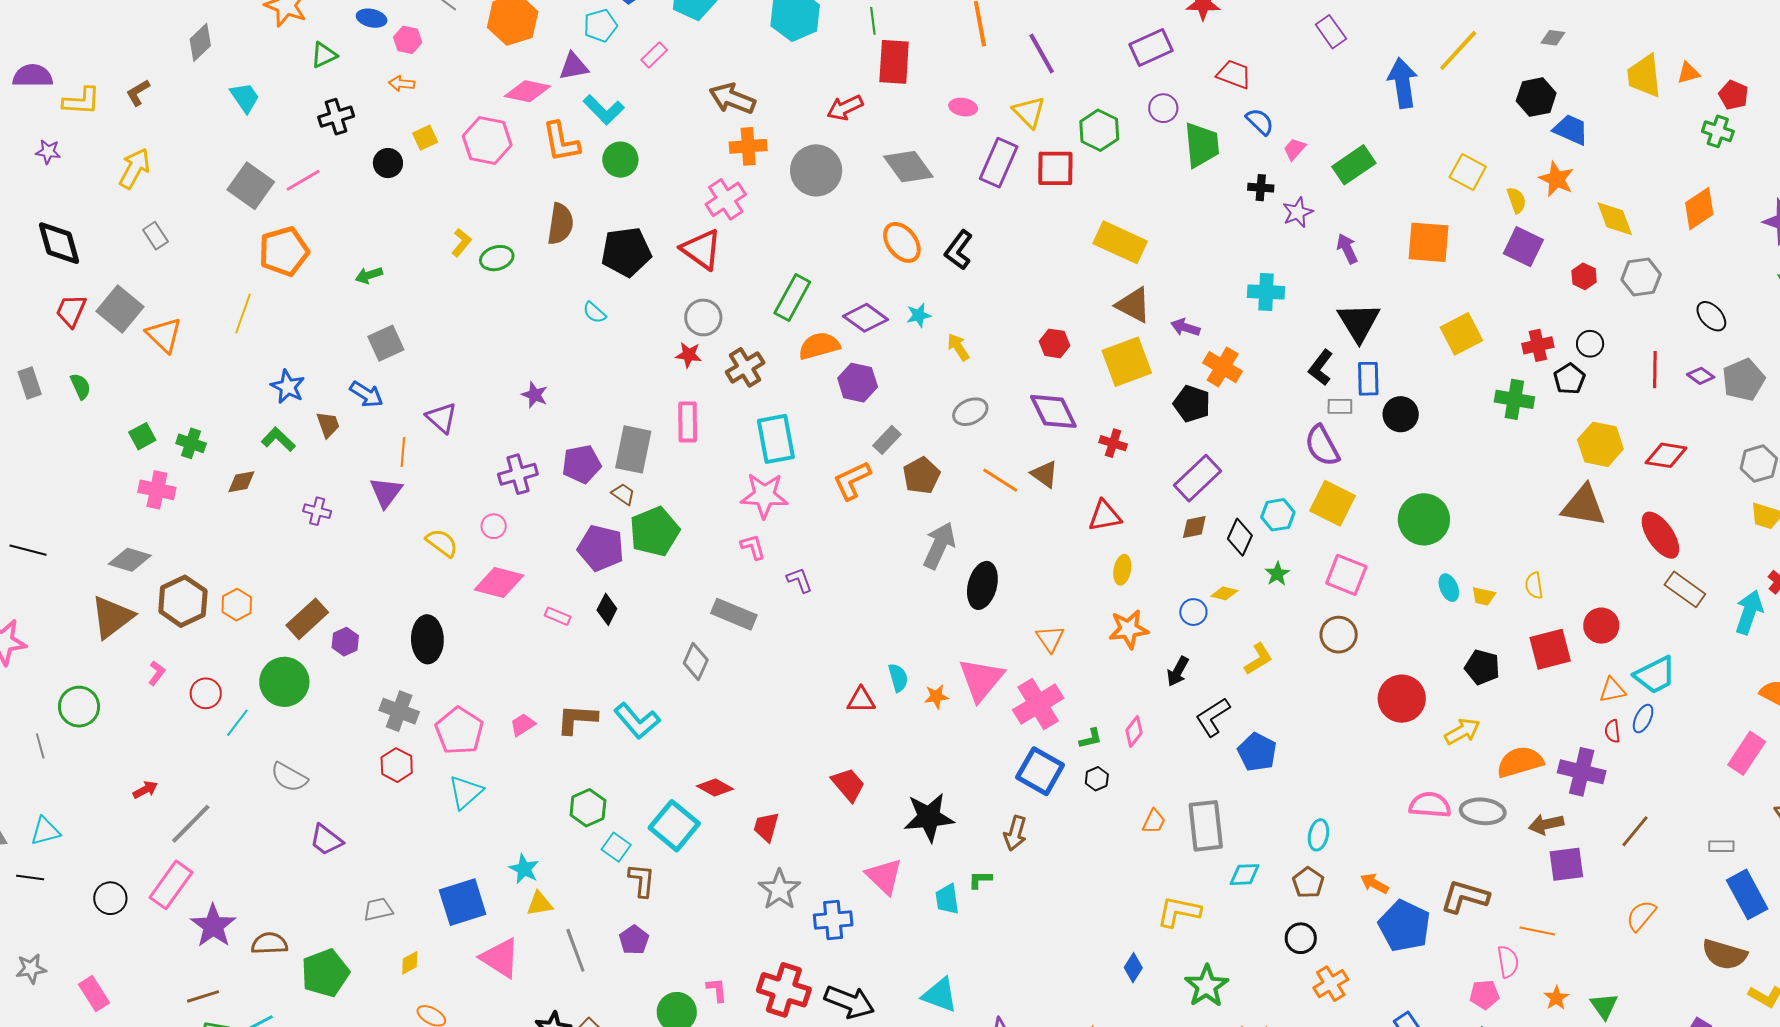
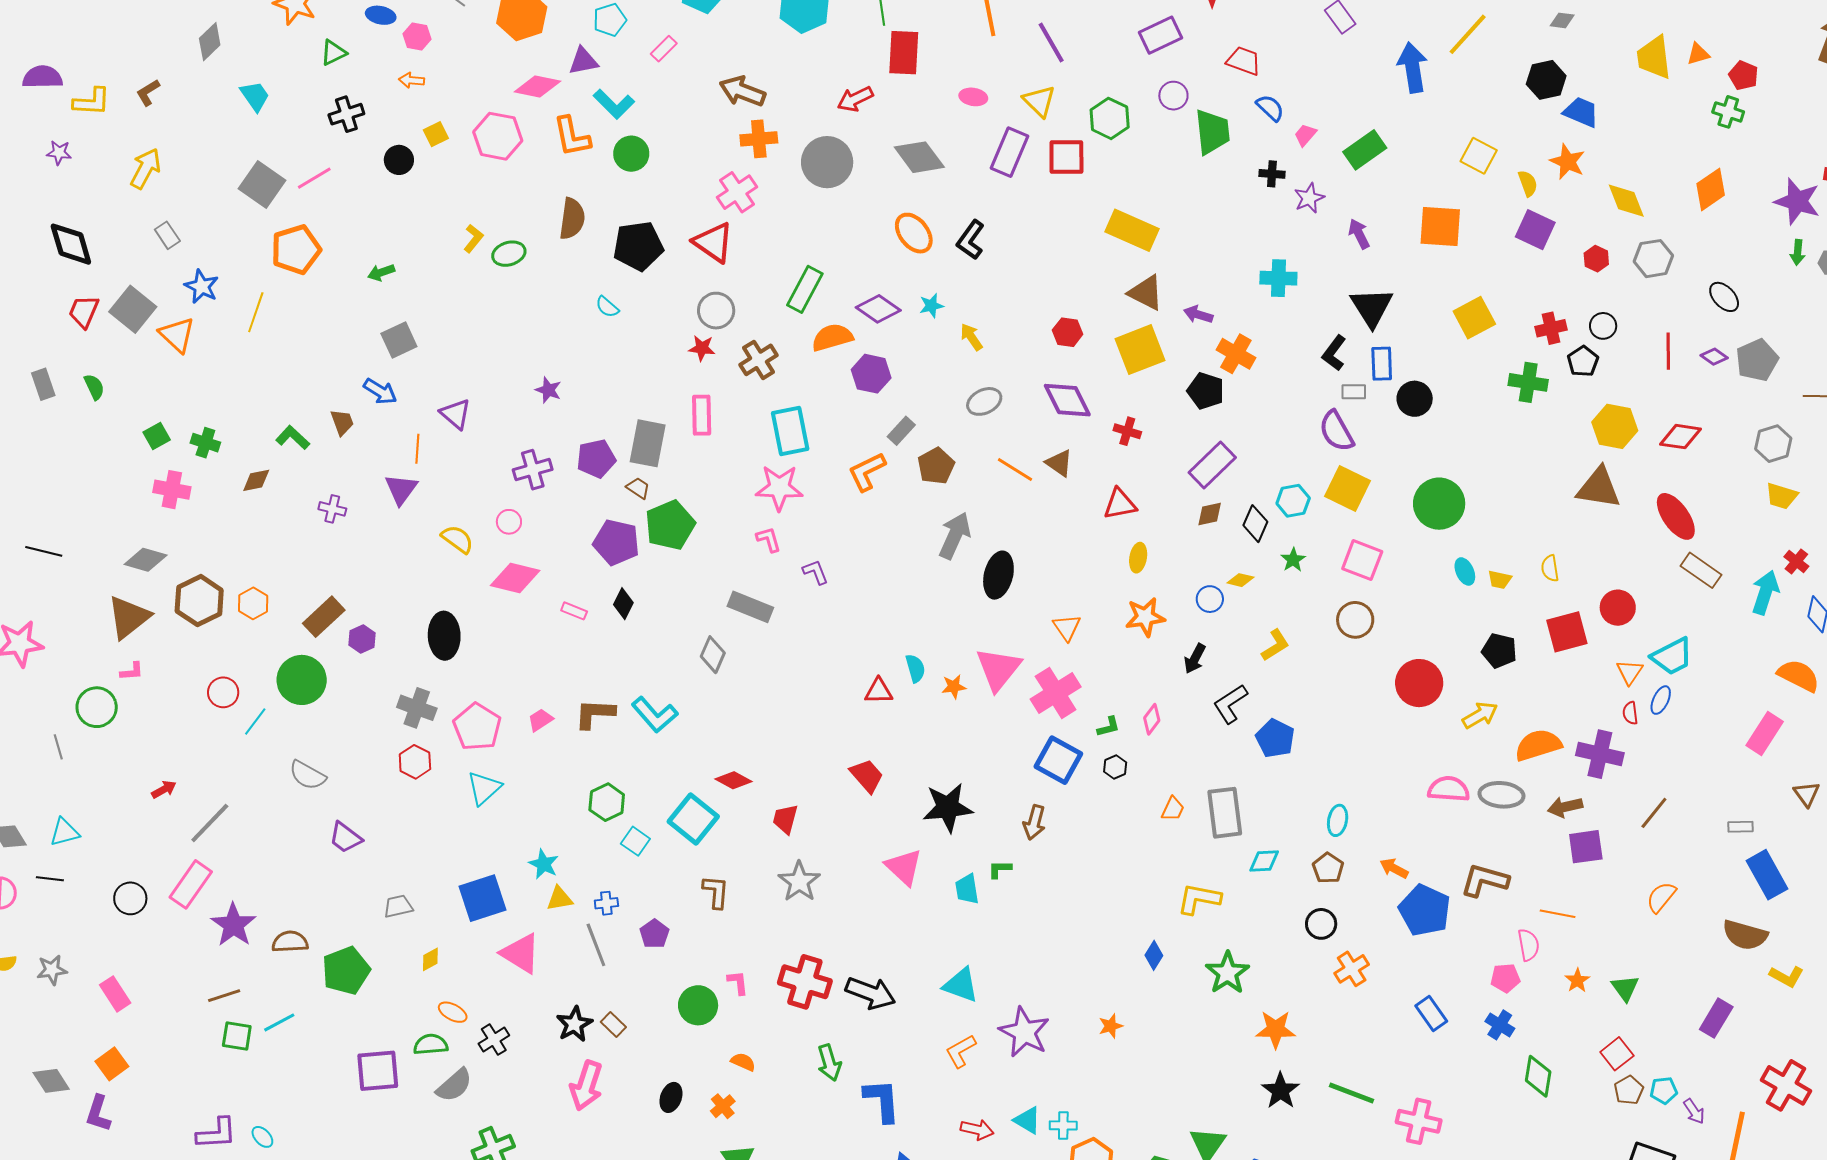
blue star: (288, 387) -> (202, 286), moved
pink L-shape: (157, 673) -> (132, 671), moved, turned 50
orange triangle: (1612, 690) -> (1630, 672), turned -44
brown L-shape: (642, 880) -> (716, 892), moved
blue cross: (833, 920) -> (606, 903), moved, size x0.6

